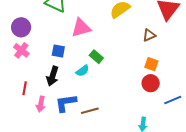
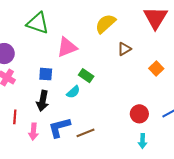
brown triangle: (149, 35) -> (124, 49), moved
orange square: (151, 64) -> (156, 68), moved, turned 32
red circle: (151, 83) -> (139, 114), moved

